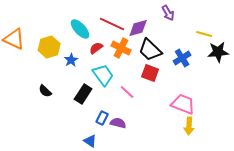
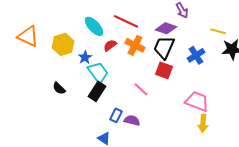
purple diamond: (138, 28) -> (166, 28), moved, turned 35
black trapezoid: (150, 50) -> (164, 47), turned 70
cyan trapezoid: (103, 75) -> (98, 72), moved

